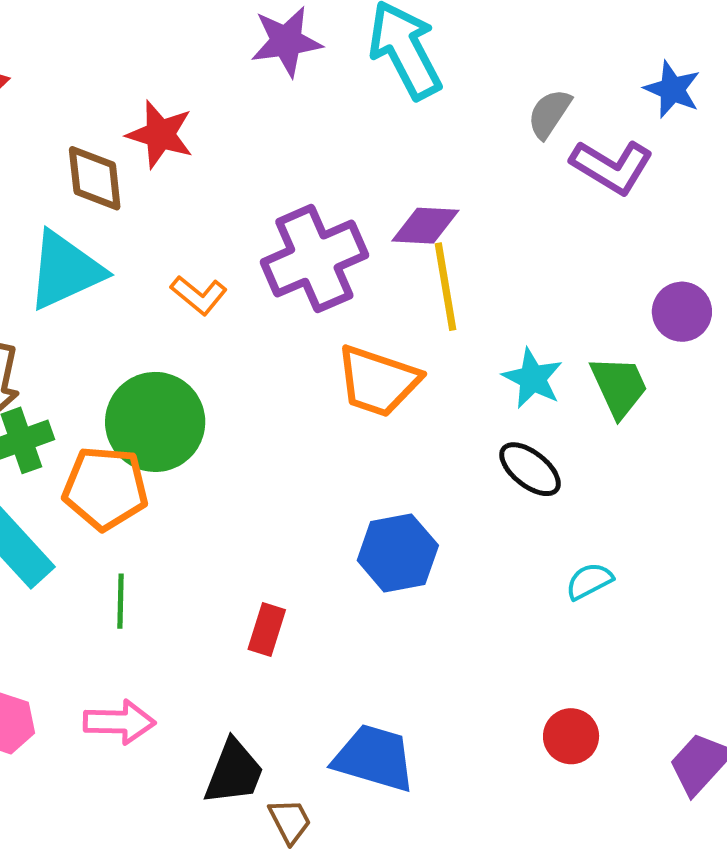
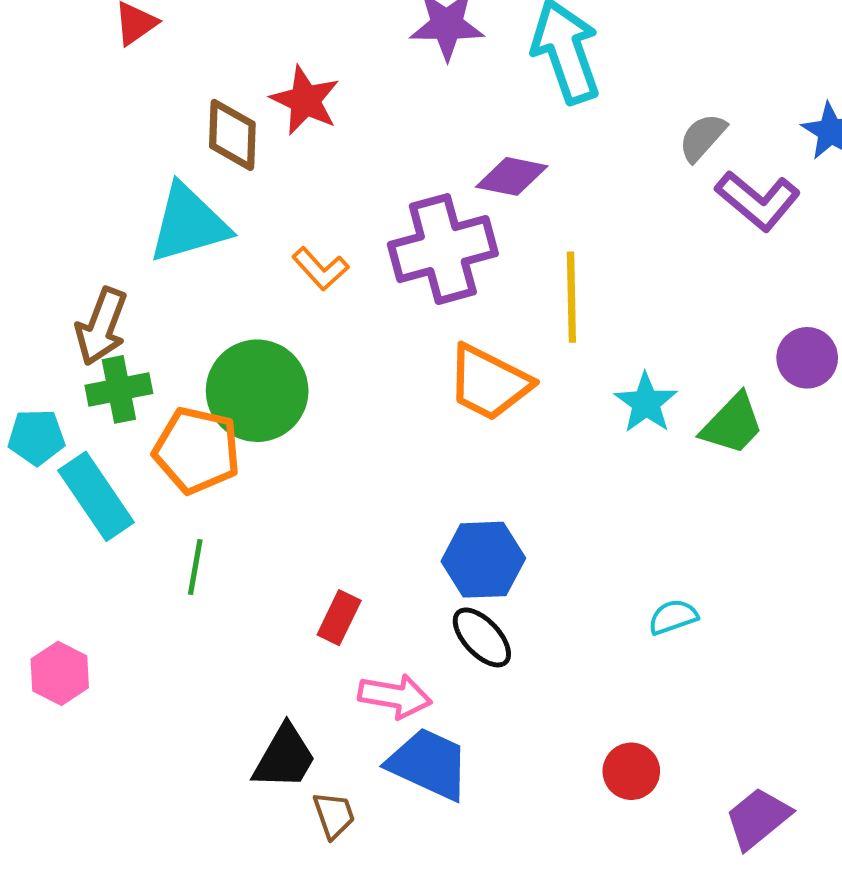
purple diamond: (425, 226) -> (512, 176), moved
green trapezoid: (619, 386) -> (732, 424), turned 60
black ellipse: (530, 469) -> (482, 637), moved
pink arrow: (119, 722) -> (395, 696), moved

